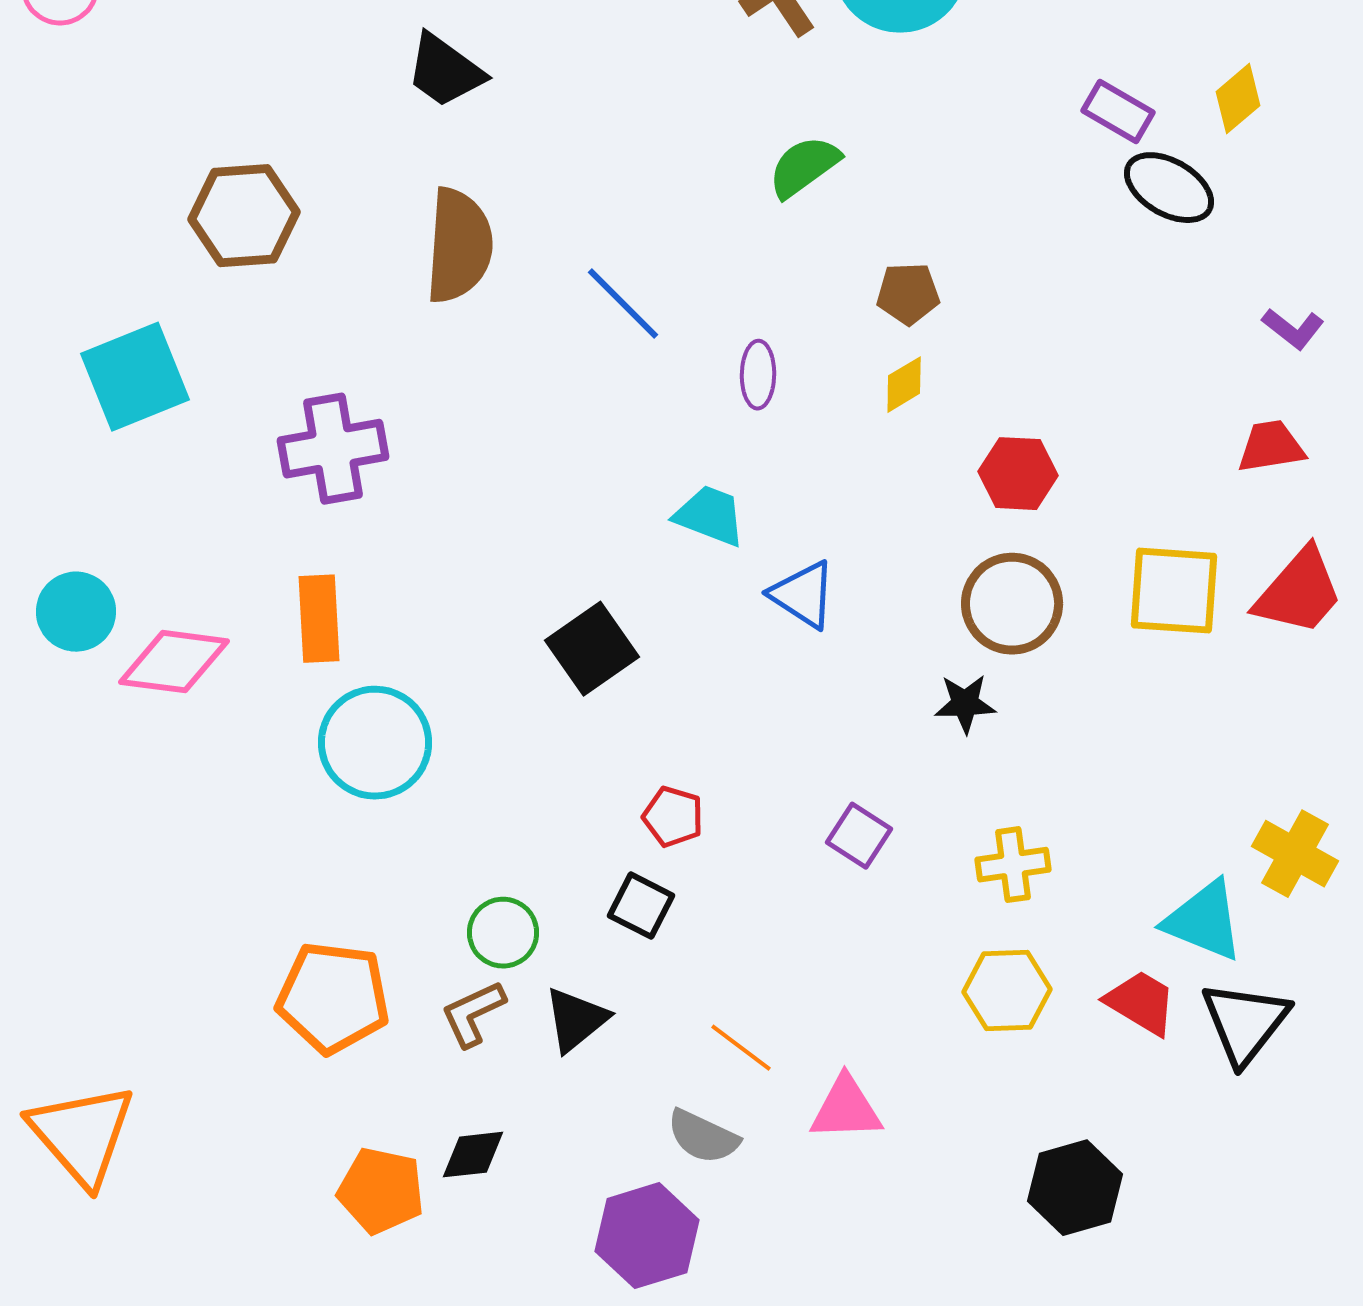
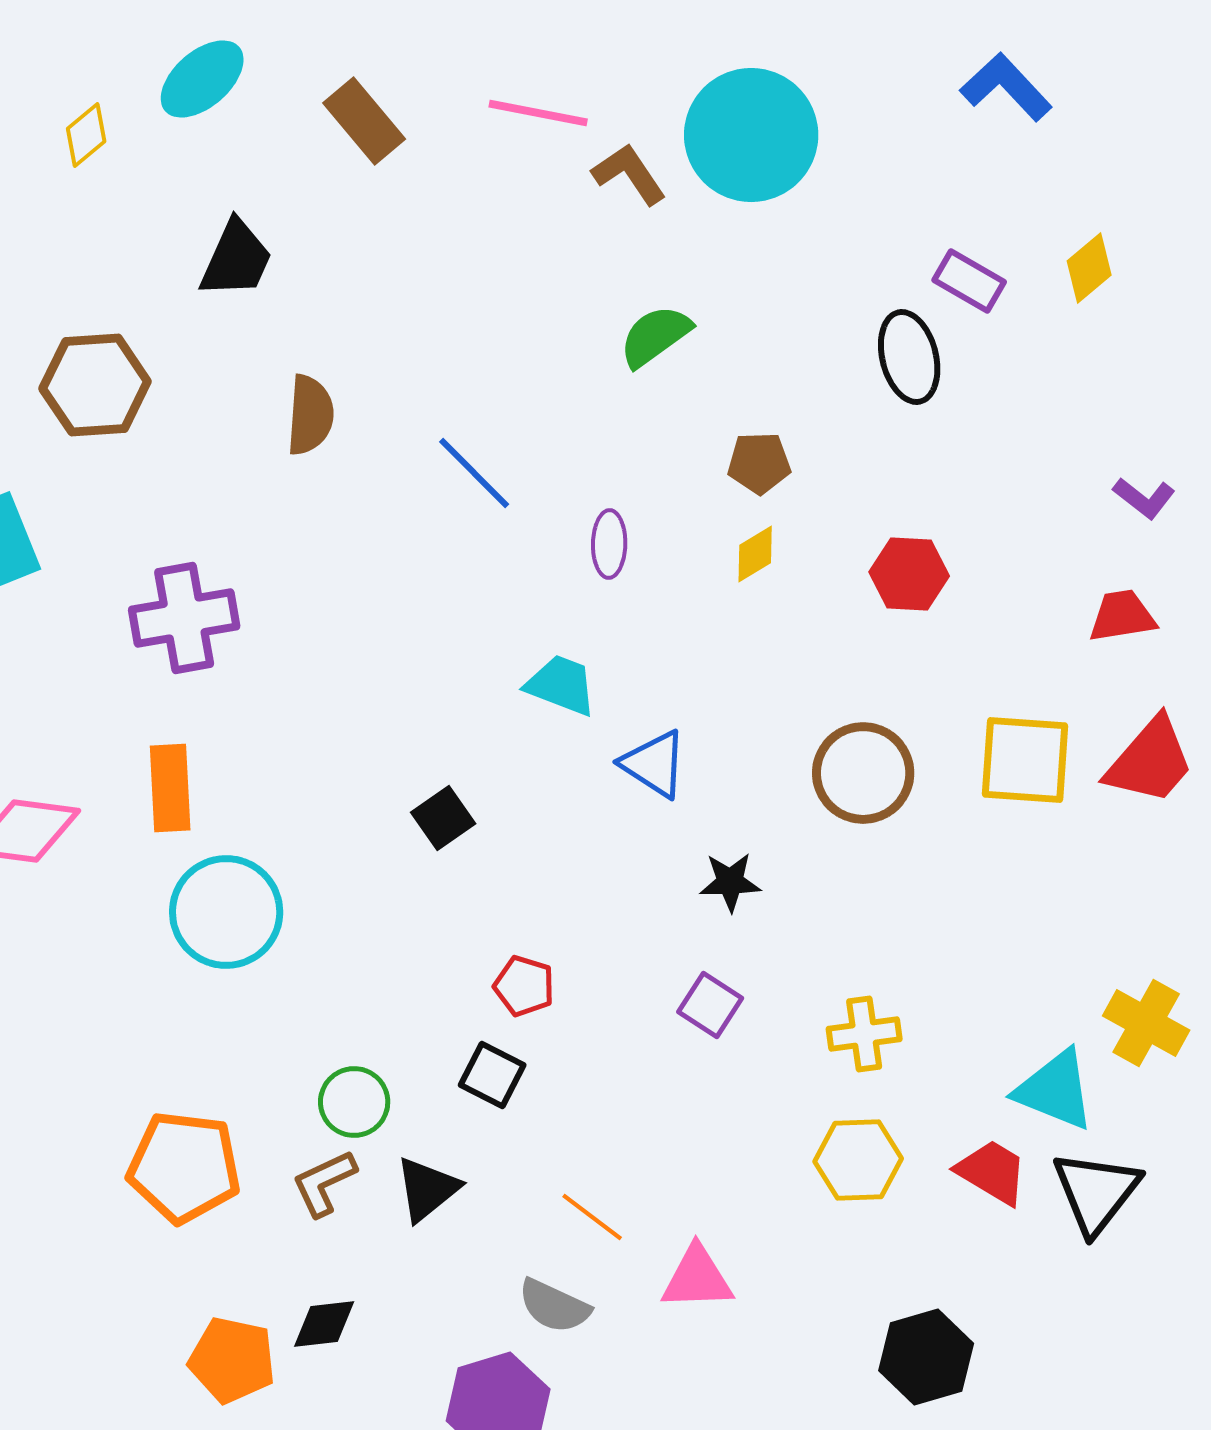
black trapezoid: (445, 71) -> (236, 259), moved, turned -102
black ellipse: (1169, 188) -> (909, 357), moved, turned 46
brown semicircle: (459, 246) -> (310, 415), size x0.7
red hexagon: (1018, 474) -> (909, 574), moved
black square: (592, 649) -> (443, 818), size x0.7
black star: (965, 704) -> (730, 882), moved

